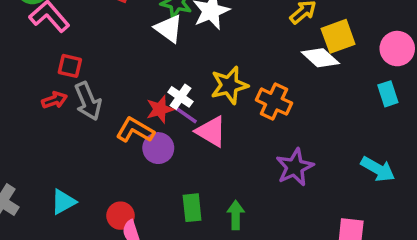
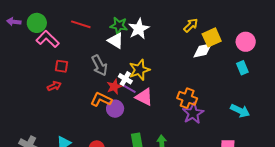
white diamond: (320, 58) -> (203, 50), turned -50
yellow star: (229, 85) -> (139, 70), moved
gray arrow: (88, 101) -> (99, 65), moved
orange cross: (274, 102) -> (187, 98), moved

